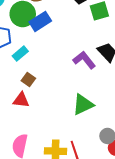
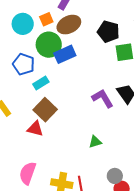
brown square: (28, 79) -> (45, 110), size x1.6
green triangle: (83, 105) -> (95, 142), size x0.6

